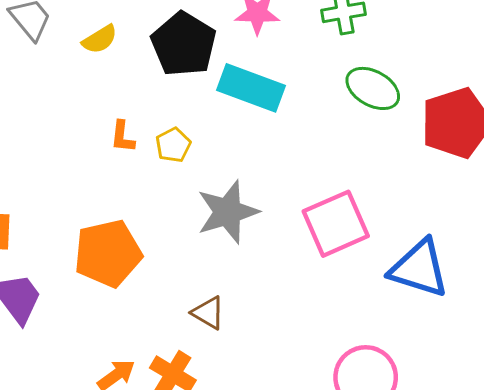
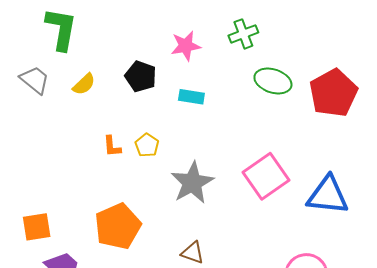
black pentagon: (184, 44) -> (141, 76), size x0.7
cyan rectangle: (251, 88) -> (191, 97), size x0.6

